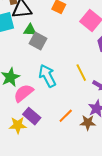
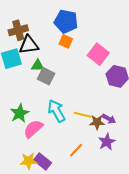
yellow line: (81, 73) -> (83, 115), moved, turned -48
purple rectangle: (32, 116) -> (43, 161), moved
brown star: (88, 123) -> (97, 122), moved

